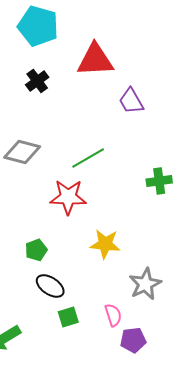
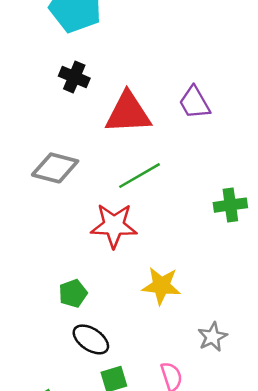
red triangle: (95, 60) -> (128, 113), moved
black cross: (37, 81) -> (74, 77), turned -30
gray star: (145, 284) -> (212, 337), size x0.7

